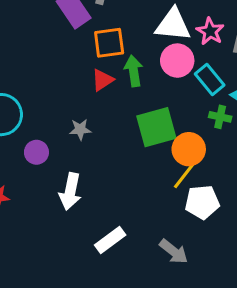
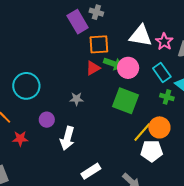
pink circle: (177, 61) -> (128, 68), moved
green arrow: (134, 71) -> (113, 64), turned 114
green square: (156, 127) -> (125, 101), turned 32
orange circle: (189, 149) -> (159, 127), moved
purple circle: (36, 152) -> (47, 120), moved

